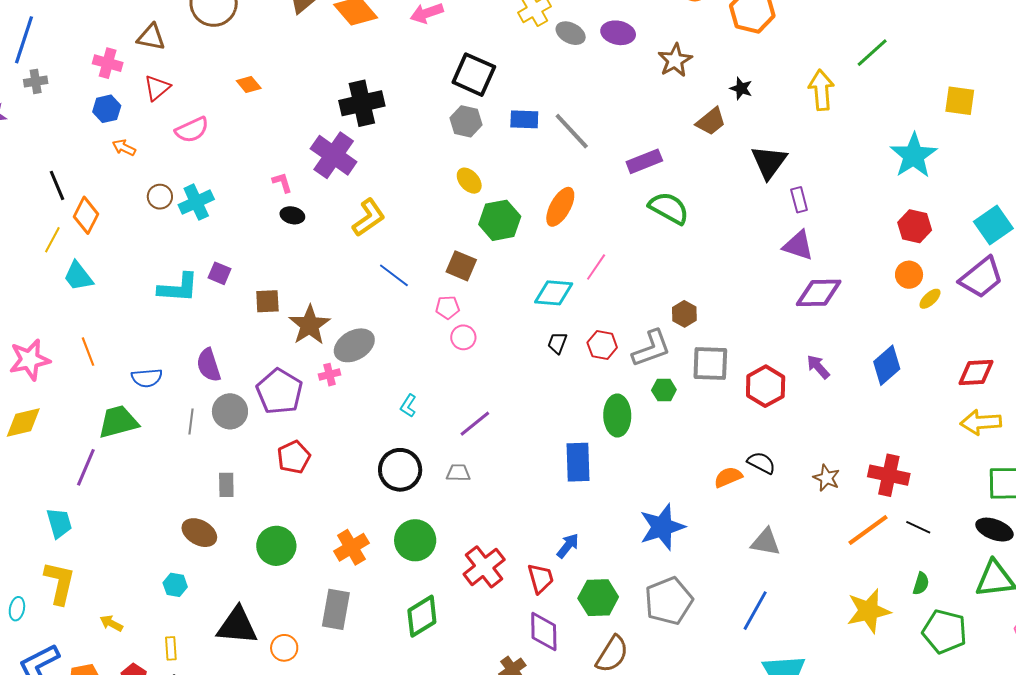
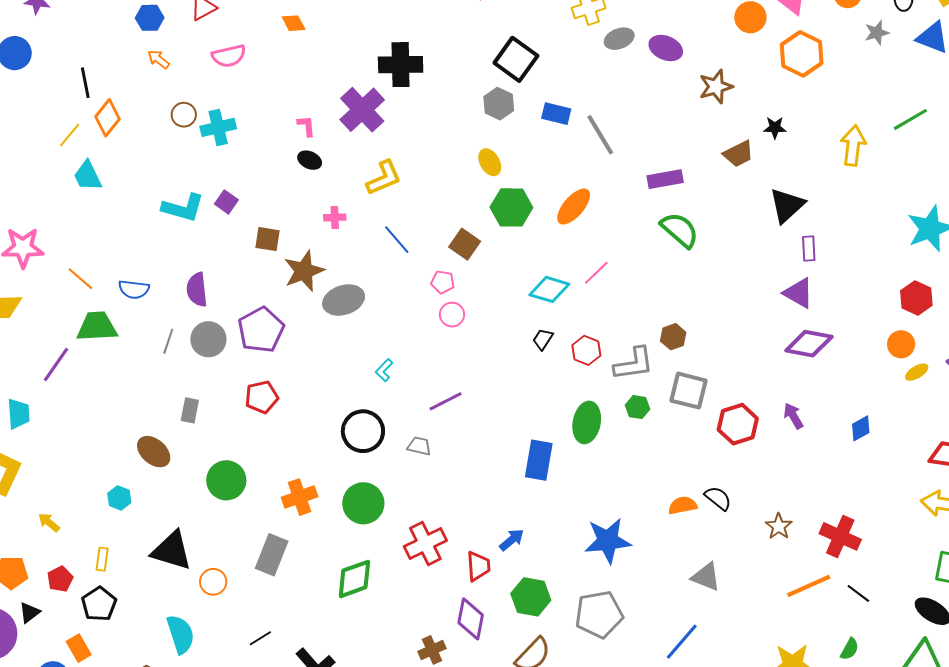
gray ellipse: (571, 33) -> (619, 39), turned -60
black star: (741, 88) -> (775, 128), turned -30
orange line: (88, 352) -> (80, 279), moved, turned -40
blue diamond: (887, 365) -> (861, 428), size x0.7
pink cross: (329, 375) -> (335, 217), moved

